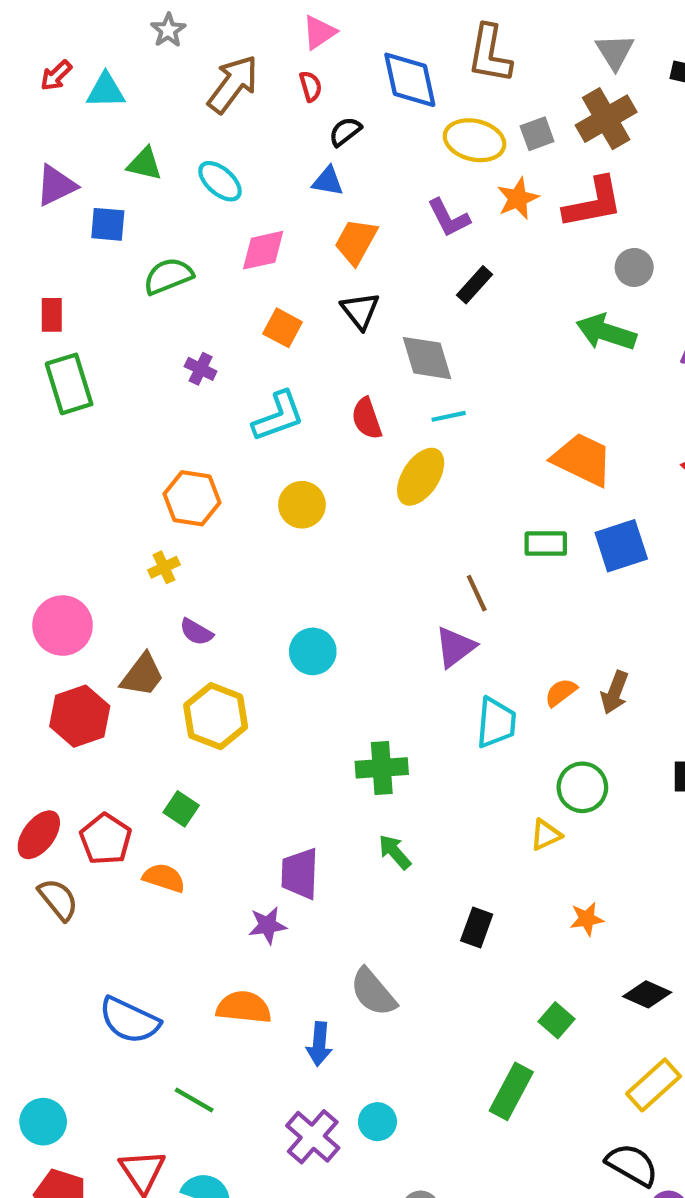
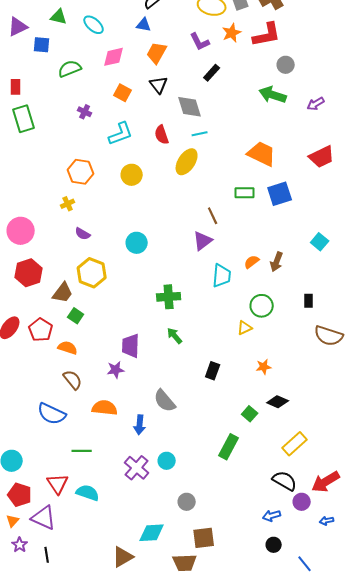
brown trapezoid: (142, 675) -> (63, 293), moved
brown semicircle: (58, 899) -> (73, 380), moved
black diamond: (647, 994) -> (278, 402), moved
green line: (194, 1100) -> (82, 451), turned -30

